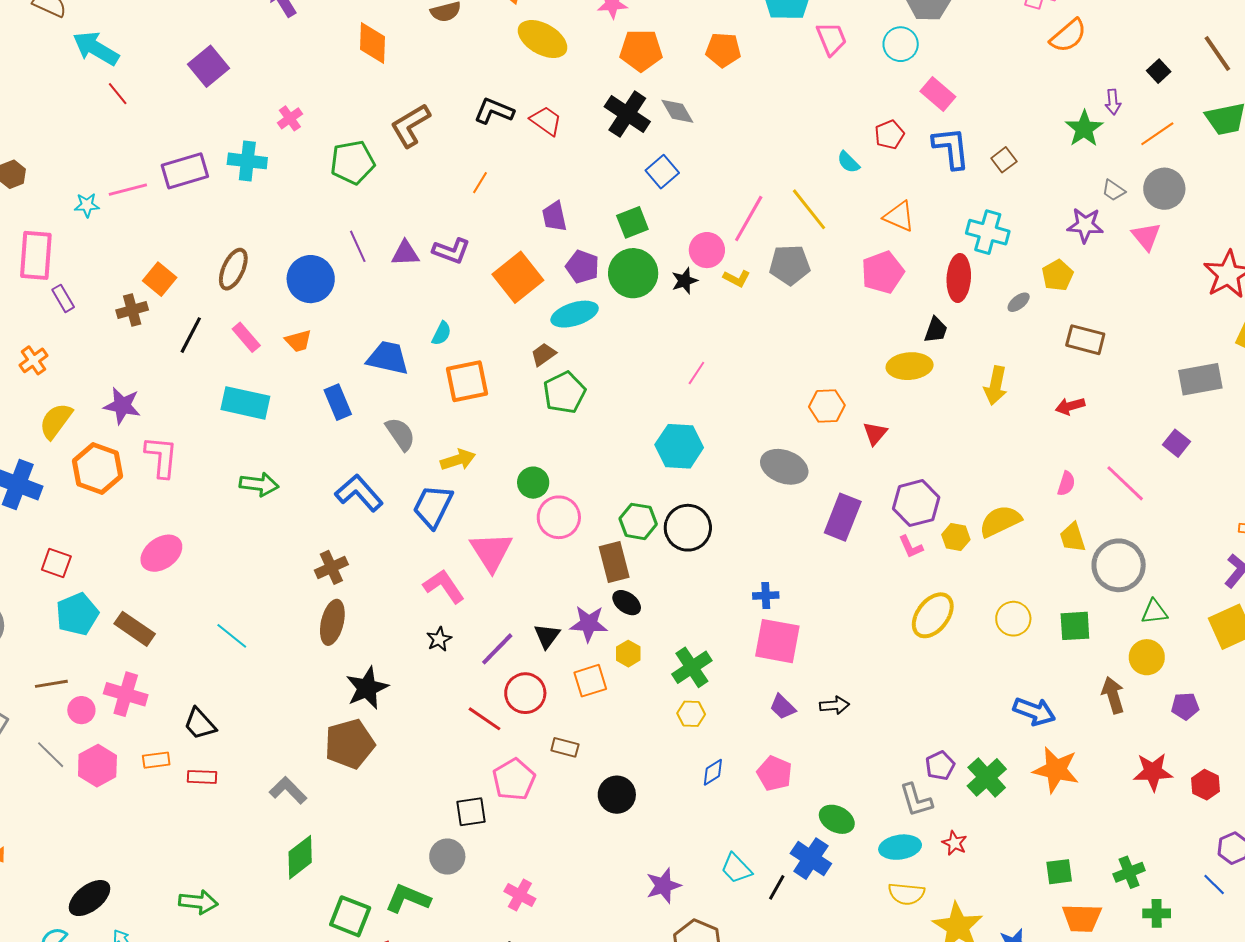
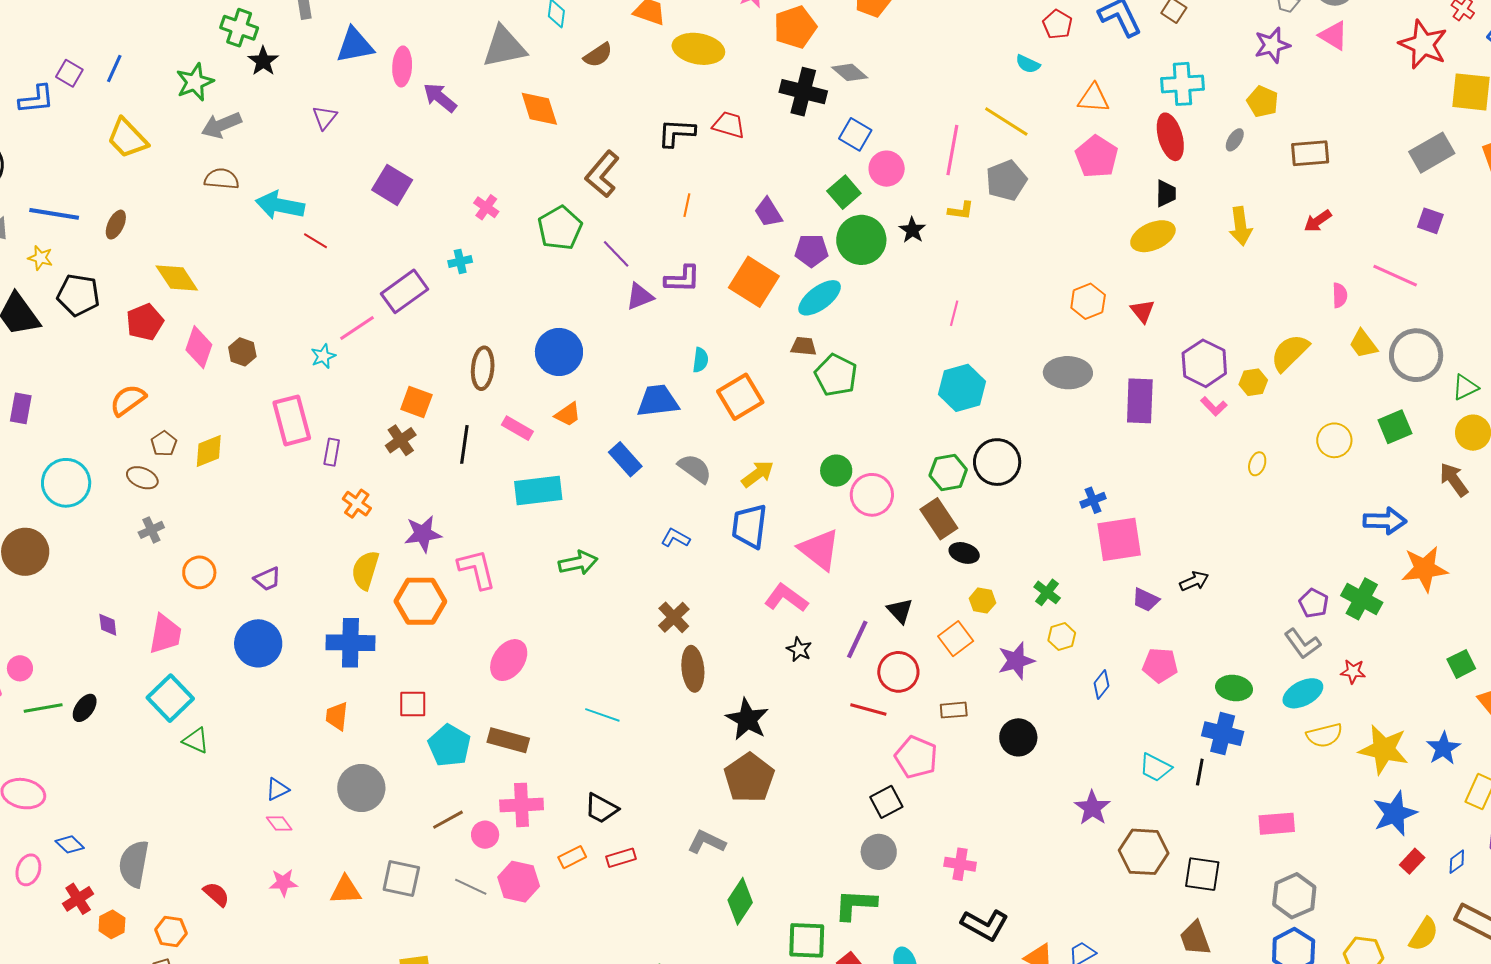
cyan cross: (247, 161) -> (460, 261), size x0.6
purple line: (358, 246) -> (616, 254), moved
pink circle: (707, 250) -> (887, 169), moved
purple rectangle: (63, 298) -> (332, 452), turned 60
brown trapezoid: (543, 354) -> (804, 346), turned 60
orange cross: (33, 360) -> (357, 504), moved
blue L-shape: (359, 493) -> (675, 538), size x0.6
yellow ellipse: (933, 615) -> (1257, 464), size x0.5
purple star: (589, 624) -> (1016, 661), moved
green cross: (692, 667) -> (1047, 592), size x0.7

